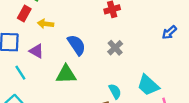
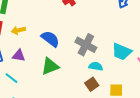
gray cross: (115, 48) -> (86, 45), moved, size x1.5
cyan semicircle: (115, 91) -> (96, 66), turned -32

